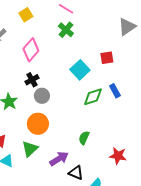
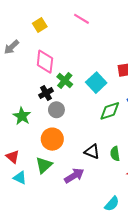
green cross: (66, 30) -> (65, 80), moved
pink diamond: (31, 50) -> (45, 62), turned -35
green semicircle: (84, 138) -> (115, 154), moved, turned -32
black triangle: (76, 173) -> (92, 152), moved

